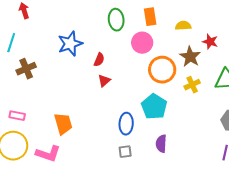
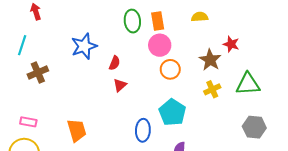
orange rectangle: (150, 17) -> (158, 21), moved
yellow semicircle: (183, 26) -> (200, 17), moved
orange circle: (162, 70) -> (170, 69), moved, size x0.7

